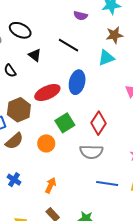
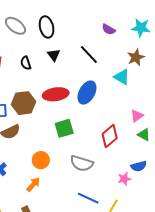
black ellipse: (20, 30) -> (47, 27), turned 35
brown star: (114, 35) -> (136, 57), turned -30
cyan triangle: (106, 58) -> (122, 77), turned 36
red diamond: (98, 123) -> (110, 136), moved
orange circle: (46, 143) -> (41, 160), moved

